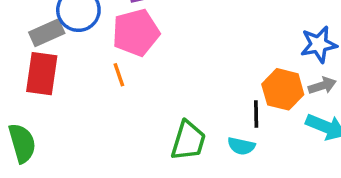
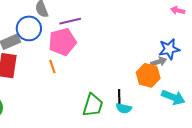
gray arrow: (322, 86) -> (159, 62), moved
black line: (256, 114) -> (119, 97), moved

